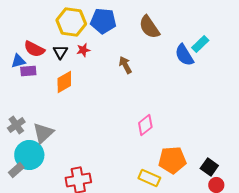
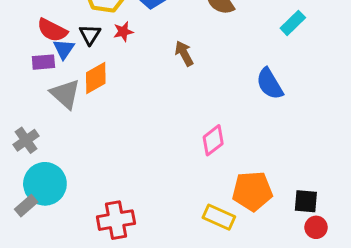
blue semicircle: (184, 55) -> (270, 84), moved
blue triangle: (18, 61) -> (64, 49), moved, turned -42
gray triangle: (43, 133) -> (65, 94), moved, turned -35
black square: (209, 167) -> (306, 201), turned -30

